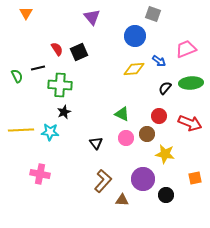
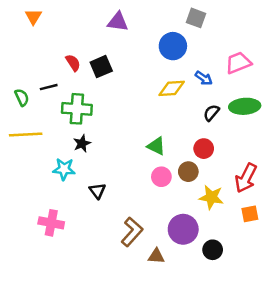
purple triangle: (92, 17) -> (118, 22), turned -42
red arrow: (190, 123) -> (246, 178), moved, turned 95
yellow line: (21, 130) -> (26, 134), moved
black triangle: (96, 143) -> (97, 191), moved
orange square: (195, 178) -> (250, 214), moved

